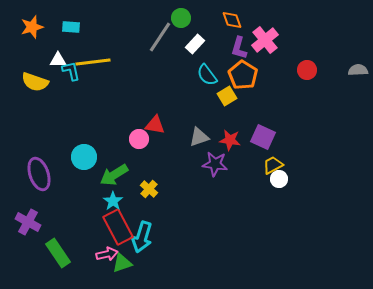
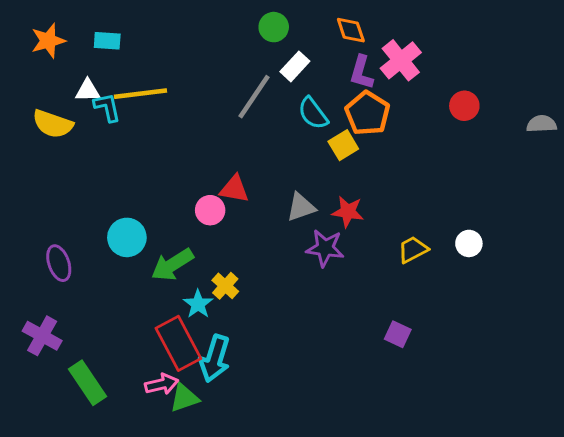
gray line: (160, 37) -> (254, 97), moved
gray semicircle: (358, 70) -> (542, 124), moved
purple square: (263, 137) -> (398, 334), moved, size x0.7
purple ellipse: (39, 174) -> (59, 263), size x0.7
white circle: (279, 179) -> (469, 243), moved
cyan star: (113, 201) -> (198, 304), moved

